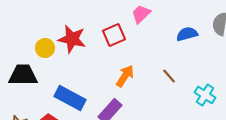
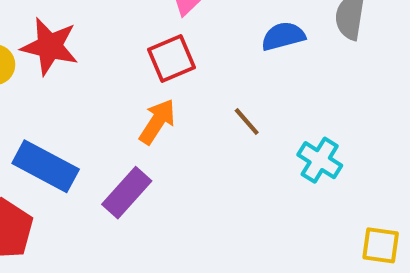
red square: (114, 35) -> (171, 59), moved

